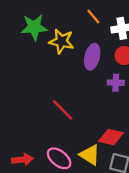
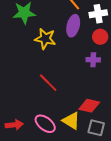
yellow star: (61, 41) -> (45, 39), moved
purple ellipse: (92, 57) -> (73, 26), moved

